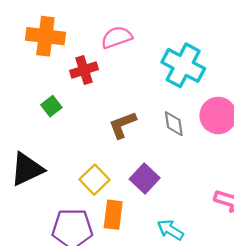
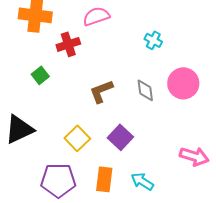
cyan cross: (183, 65) -> (153, 40), size x0.5
orange rectangle: (113, 215) -> (104, 179), moved

